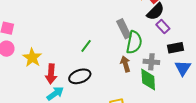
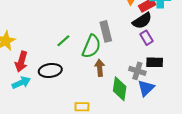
green semicircle: (134, 42) -> (91, 46), moved
gray cross: (151, 62) -> (137, 71), moved
blue triangle: (183, 68) -> (146, 88), moved

